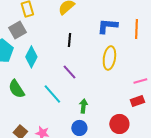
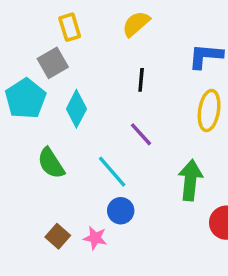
green arrow: (83, 106) -> (190, 180), moved, size x1.6
blue circle: (79, 128) -> (121, 211), moved

